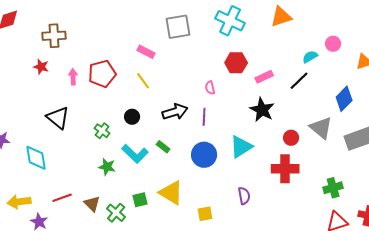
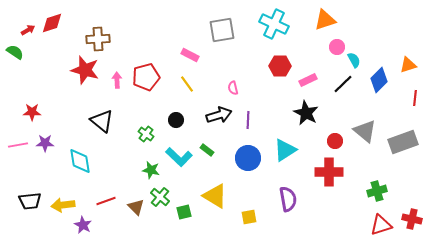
pink circle: (333, 44) -> (337, 47), moved
cyan semicircle: (310, 57) -> (354, 60), turned 91
red star: (41, 67) -> (85, 70), size x1.8
pink semicircle: (210, 88) -> (233, 88), moved
blue diamond: (344, 99) -> (379, 80), moved
purple semicircle: (244, 196) -> (288, 199), size x1.4
green square: (140, 200) -> (184, 212), moved
green cross: (116, 213) -> (160, 197), moved

